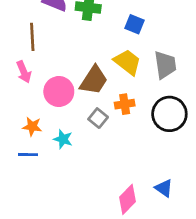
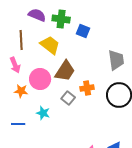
blue square: (134, 24) -> (83, 31), moved
yellow trapezoid: (127, 62) -> (50, 45), moved
orange star: (32, 127) -> (21, 91), moved

